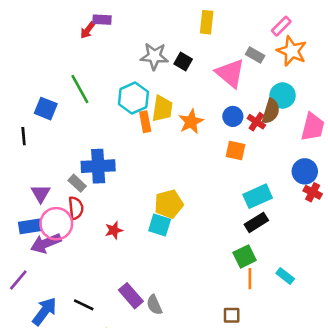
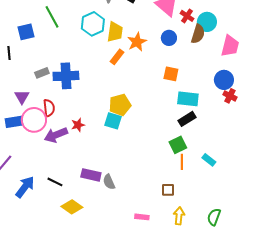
blue square: (46, 109) -> (26, 32), turned -36
orange rectangle: (145, 122) -> (117, 57), moved, turned 49
red cross: (256, 122) -> (187, 16), moved
orange square: (235, 150) -> (171, 74), moved
gray rectangle: (77, 183) -> (42, 73), moved, turned -64
cyan rectangle: (258, 196) -> (188, 99), turned 30
purple arrow: (46, 243) -> (56, 135), moved
purple rectangle: (131, 296) -> (91, 175), turned -36

